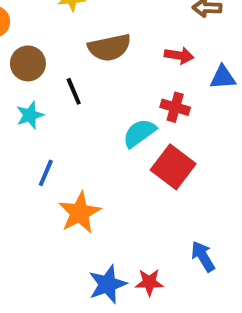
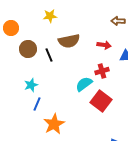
black line: (74, 91) -> (49, 55), moved
red cross: (175, 107) -> (102, 71), turned -32
cyan star: (30, 115) -> (31, 85), moved

